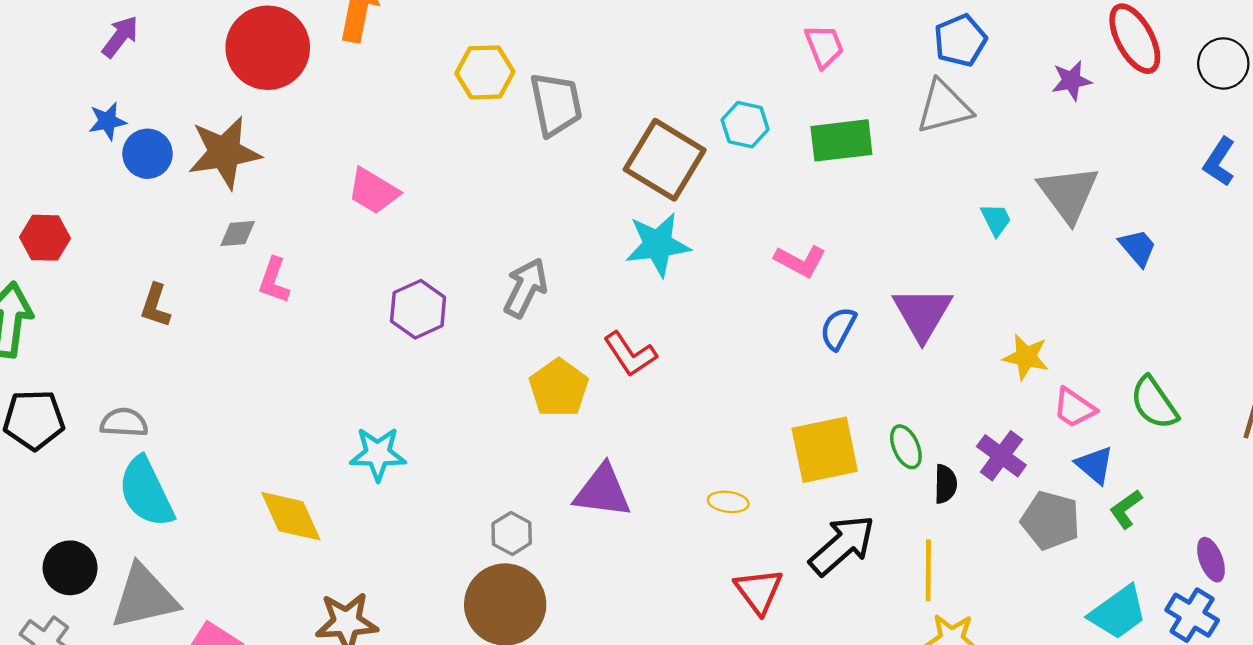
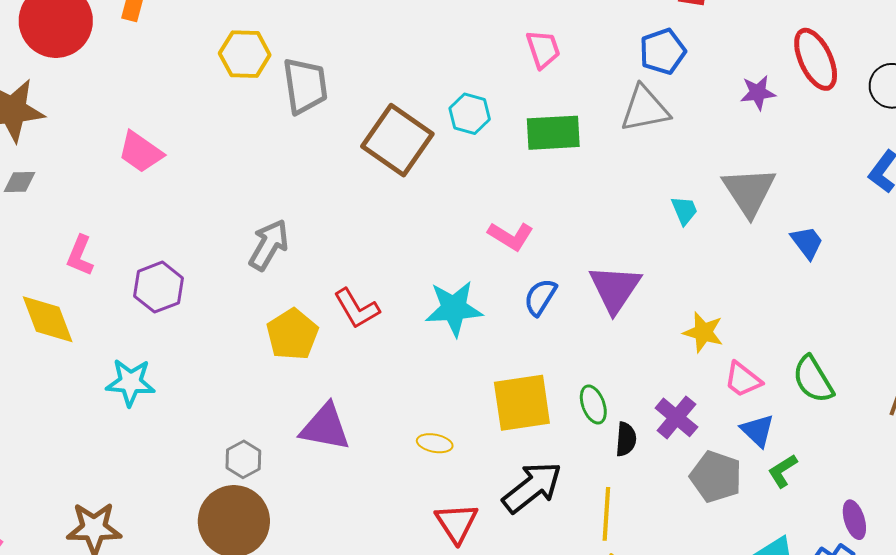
cyan star: (658, 245) -> (454, 308), moved
pink L-shape: (274, 280) -> (80, 256), moved
purple hexagon: (418, 309) -> (159, 287), moved
yellow diamond: (291, 516) -> (48, 319), moved

